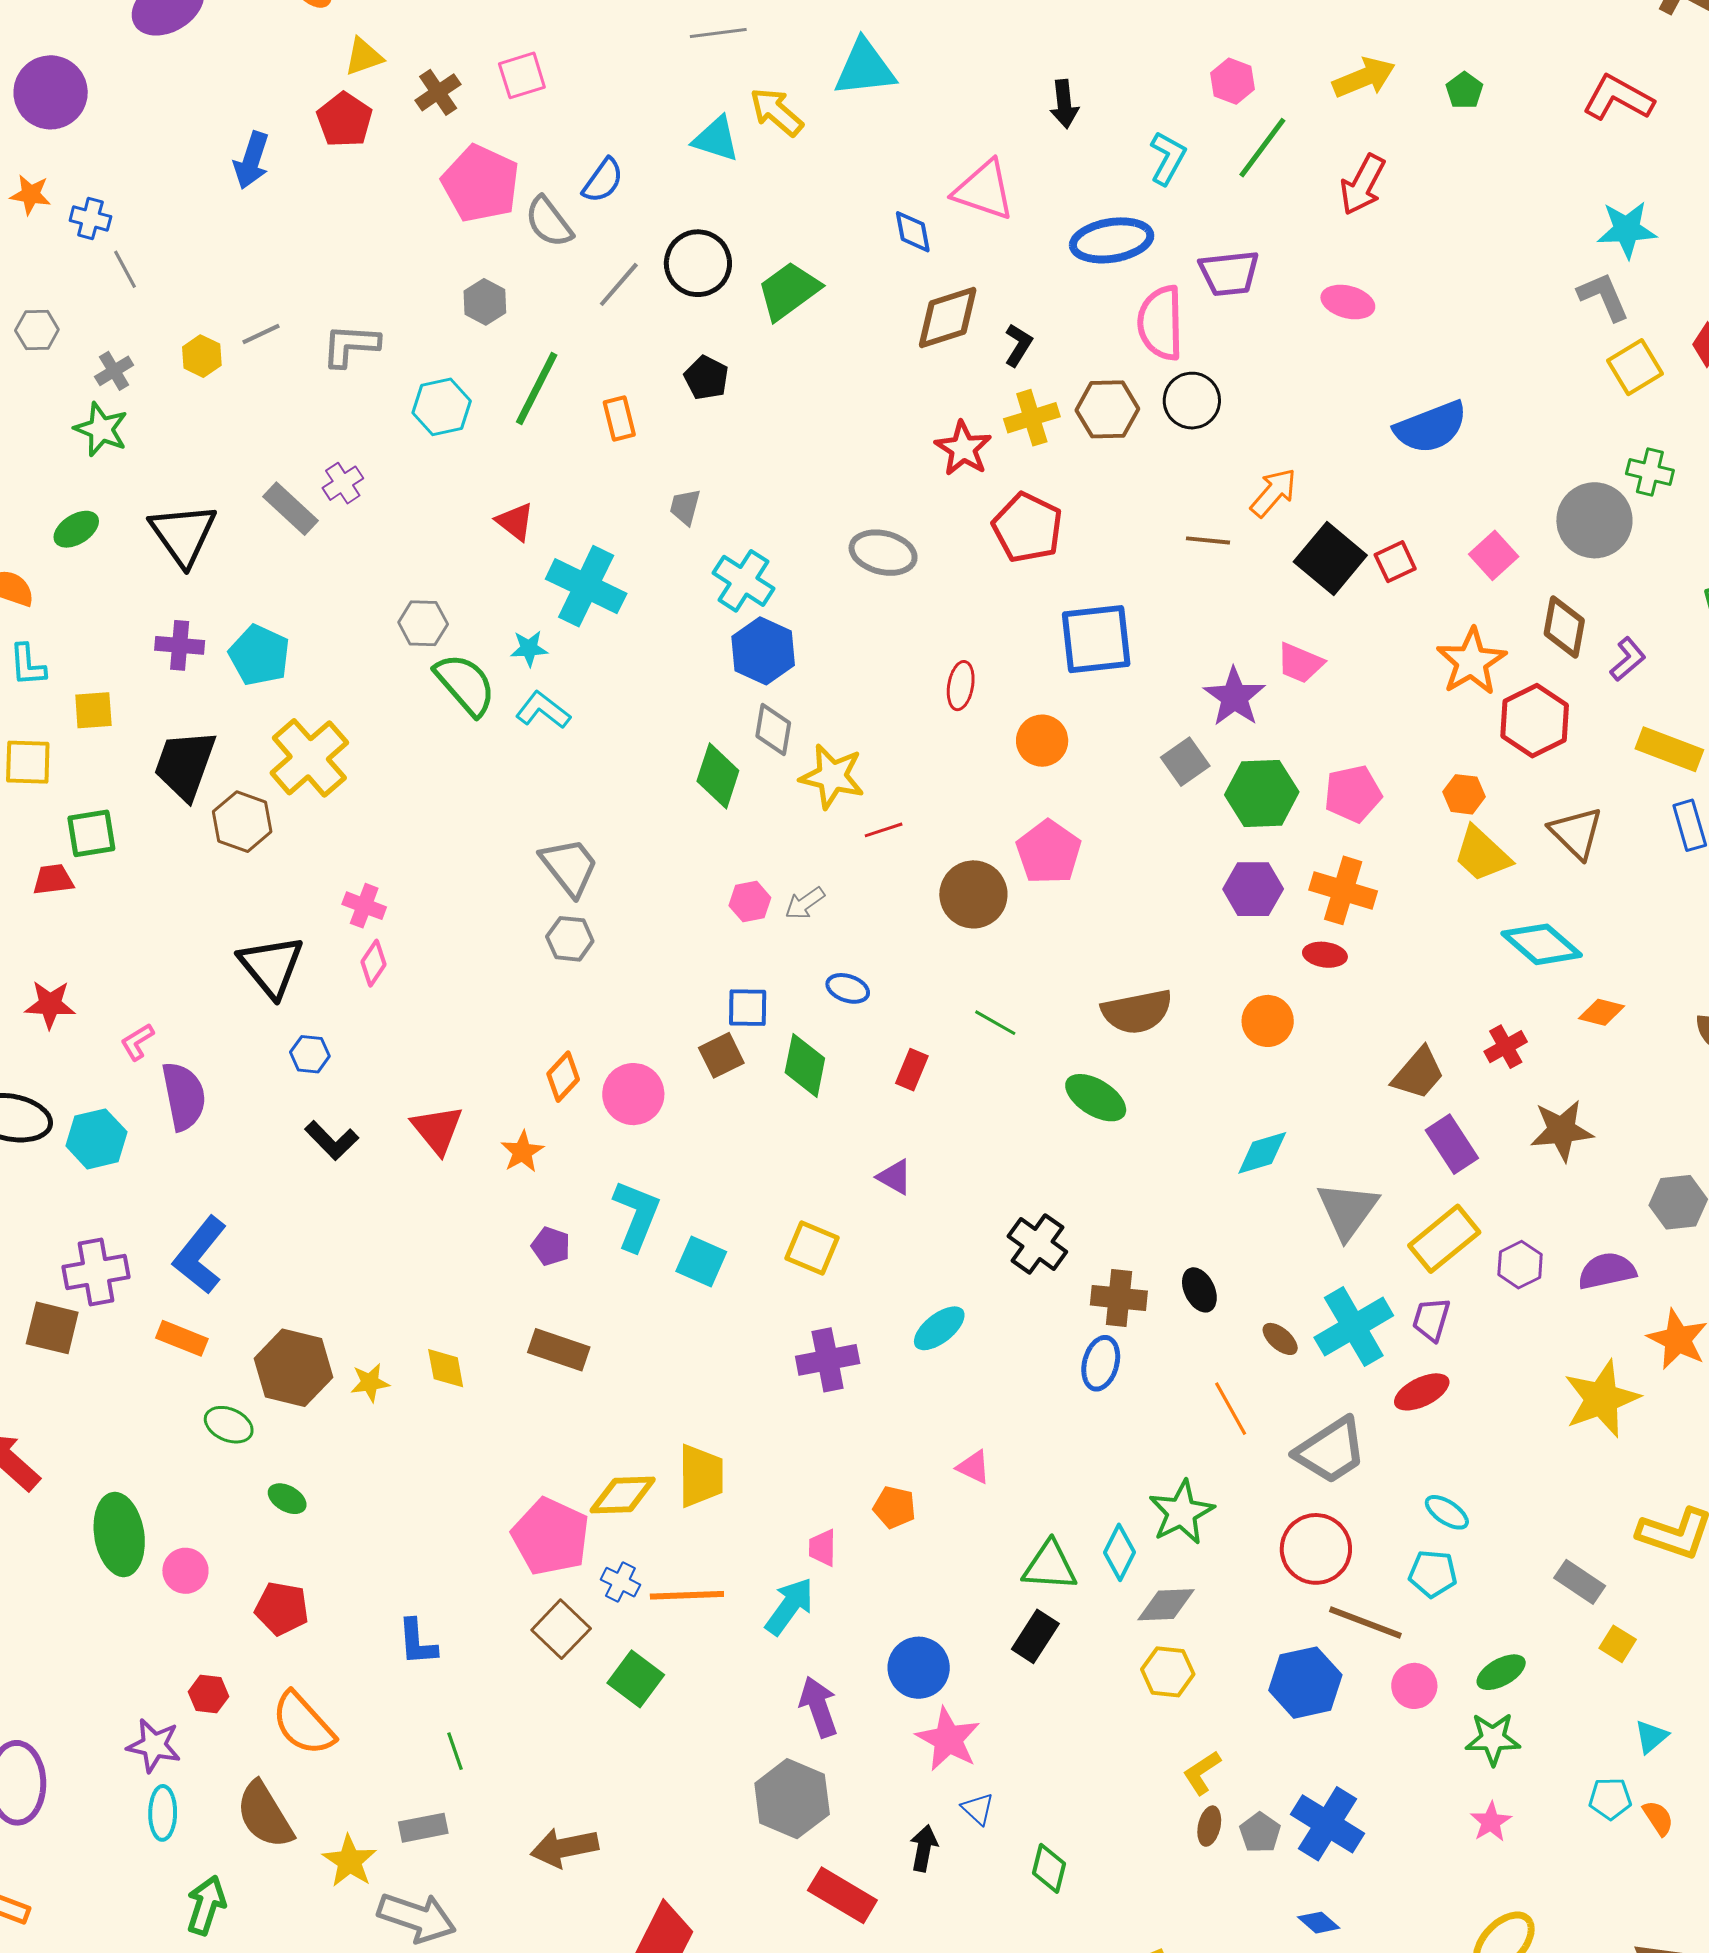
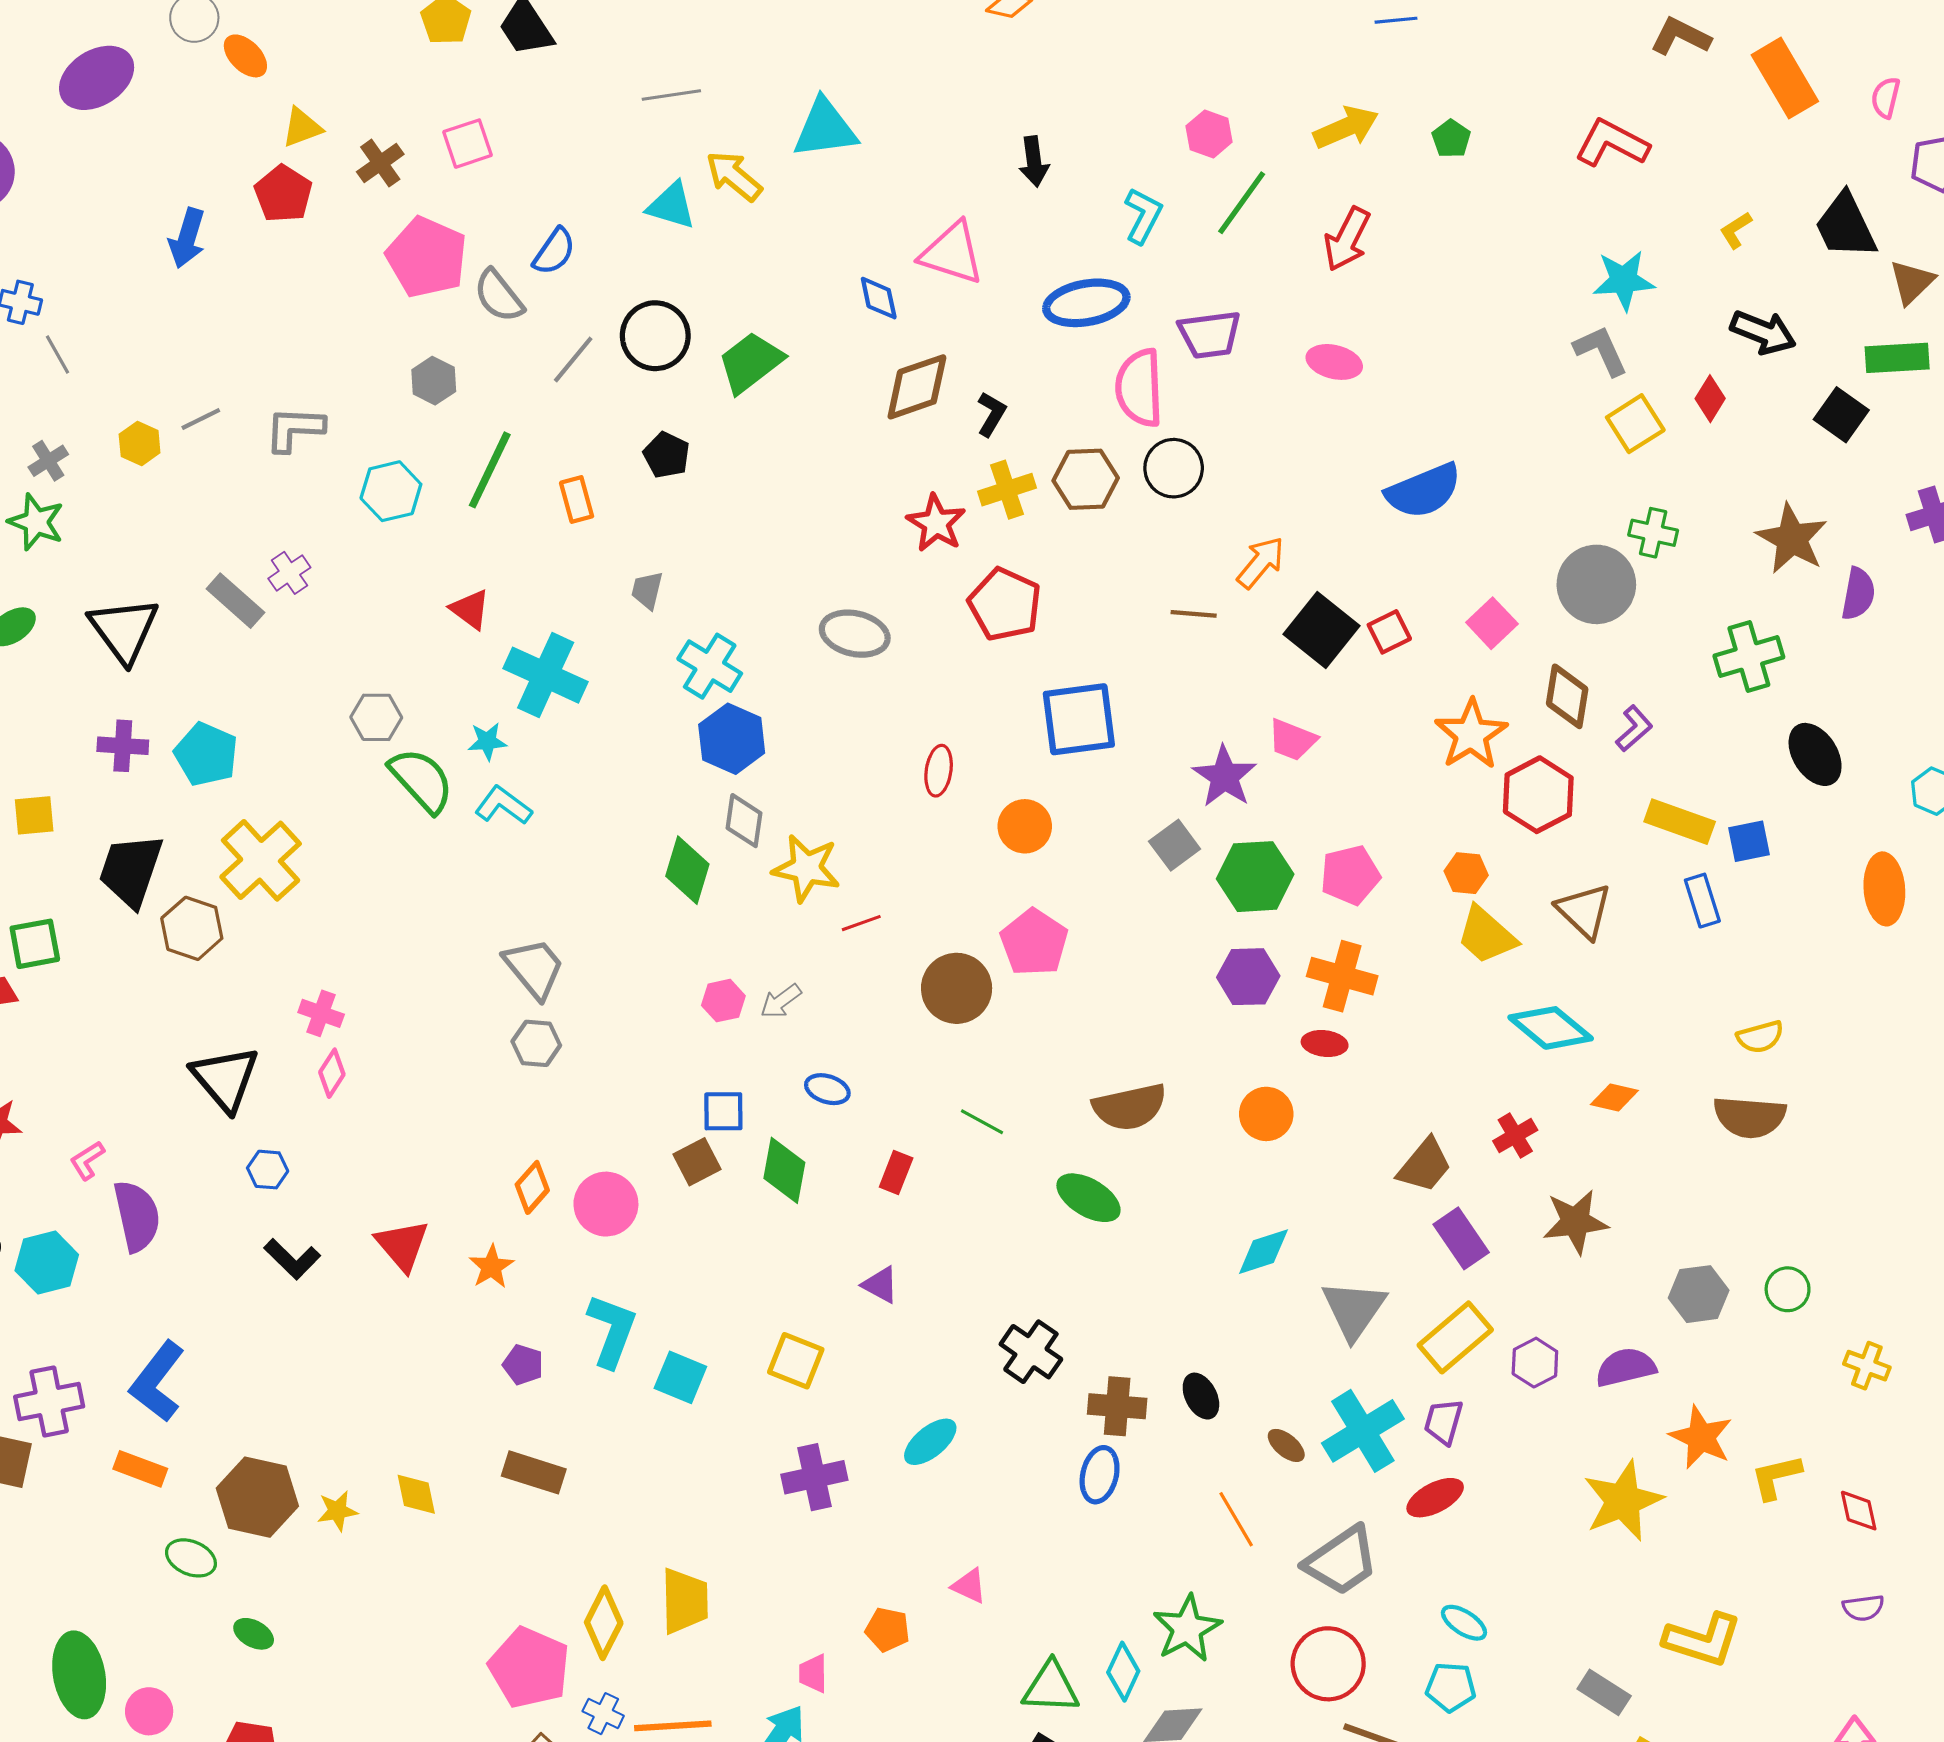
yellow diamond: (623, 1495) -> (604, 1623), turned -60

